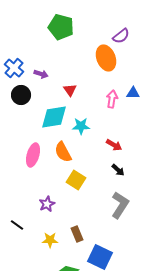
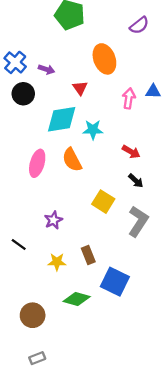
orange ellipse: (106, 58) -> (104, 59), moved
yellow square: (76, 180) -> (103, 202), moved

